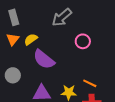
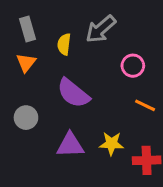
yellow semicircle: (31, 39) -> (64, 44), moved, turned -48
orange line: (90, 83) -> (145, 105), moved

